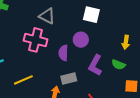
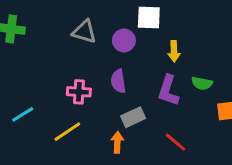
pink cross: (36, 40) -> (79, 92), moved, size x0.7
purple circle: (81, 40) -> (124, 40), moved
yellow arrow: (126, 42) -> (174, 51), moved

